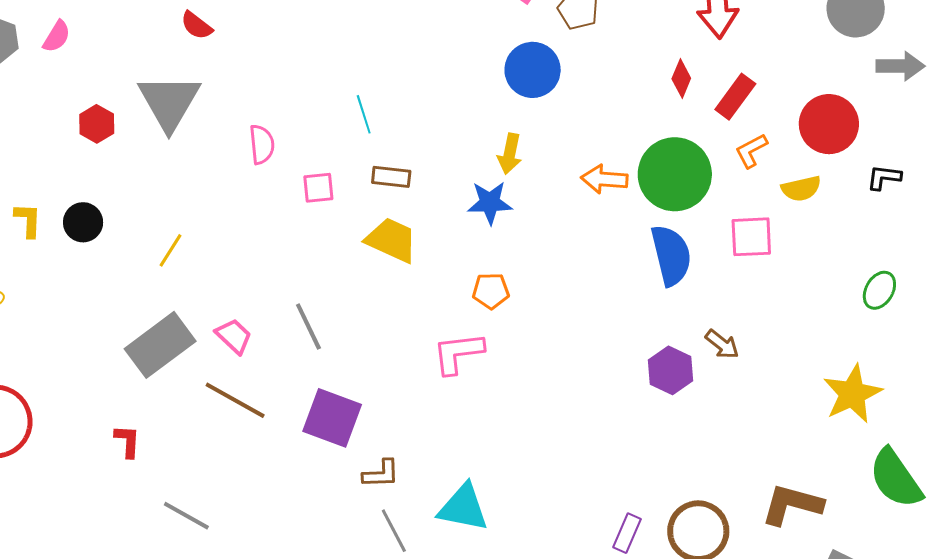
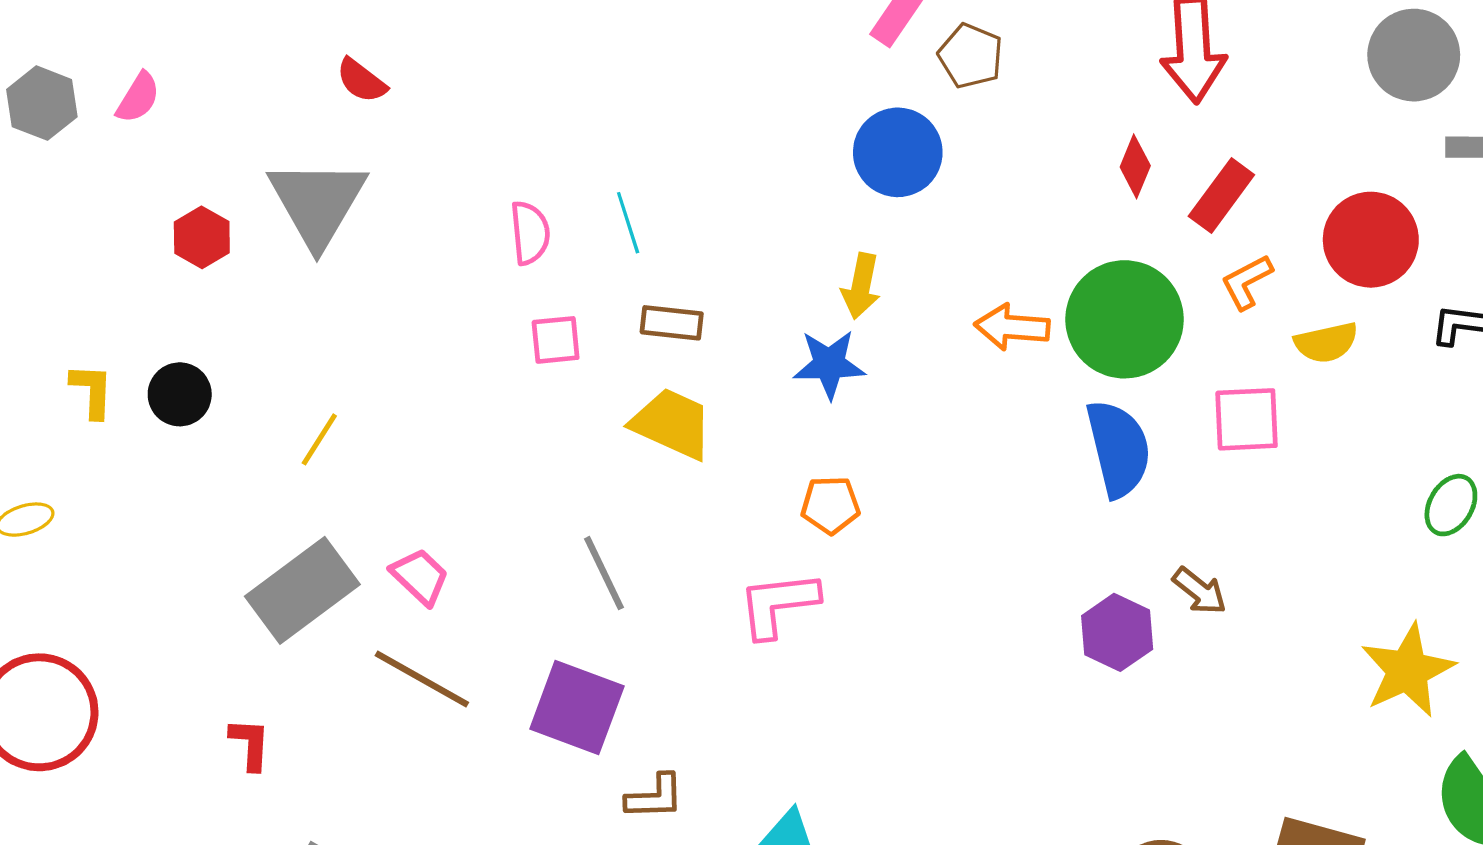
pink semicircle: (262, 144) -> (530, 233), moved
gray line: (308, 326) -> (604, 573), moved

